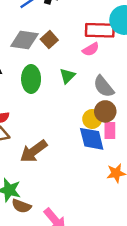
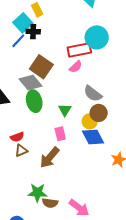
gray diamond: (24, 40) -> (30, 82), moved, turned 55
brown square: (49, 40) -> (41, 67), size x1.6
green triangle: (67, 76) -> (65, 110), moved
pink rectangle: (110, 130) -> (60, 134), moved

